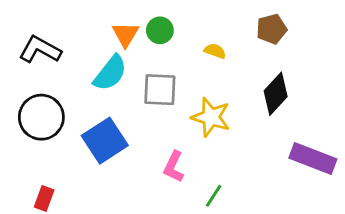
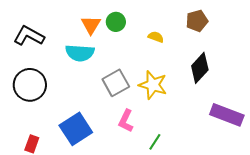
cyan semicircle: (110, 73) -> (80, 53), turned 56
gray square: (160, 90) -> (116, 83), moved, turned -32
blue square: (105, 141) -> (76, 129), moved

